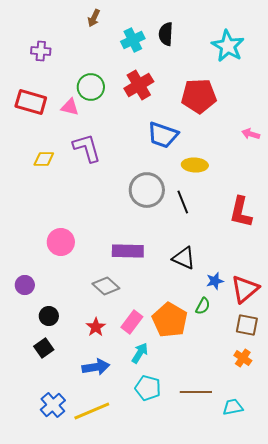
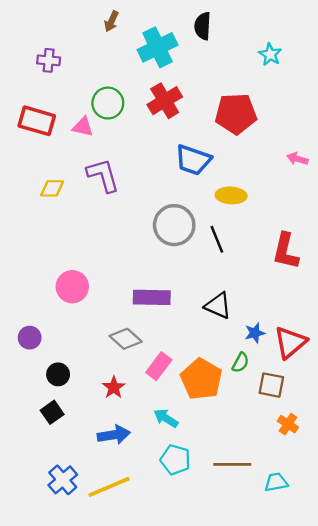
black semicircle: (166, 34) -> (203, 26), moved
cyan cross: (133, 40) -> (158, 47), size x1.4
cyan star: (228, 46) -> (270, 54), size x0.6
pink rectangle: (132, 322) -> (159, 366), moved
brown square: (247, 325) -> (271, 385), moved
cyan arrow: (140, 353) -> (166, 418), turned -90

